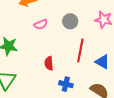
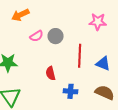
gray circle: (70, 21) -> (56, 36), moved

